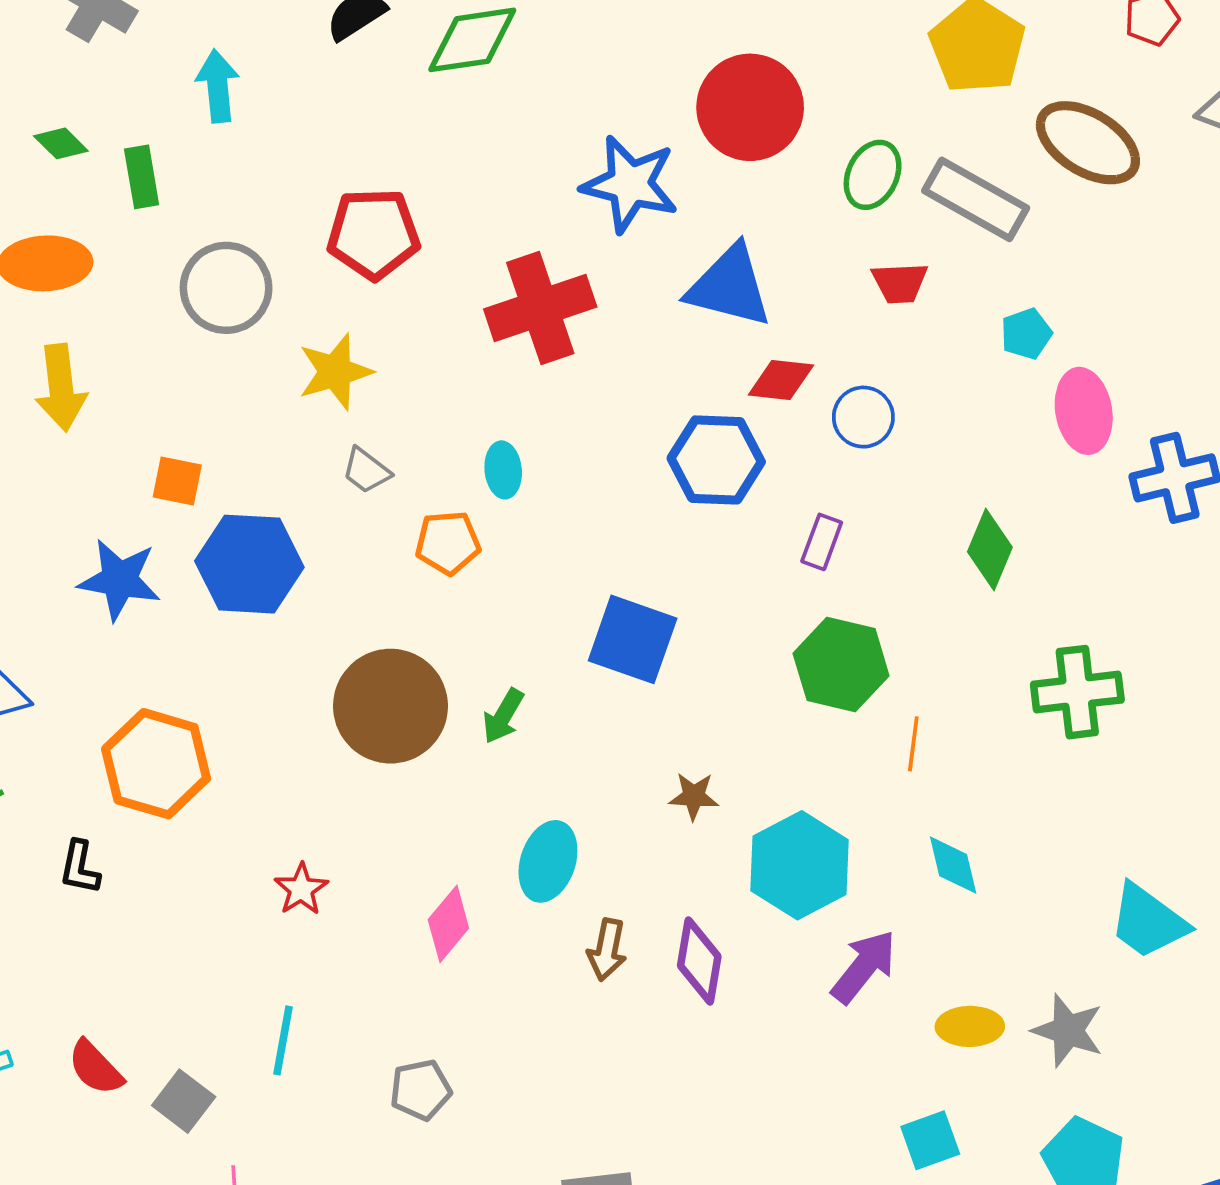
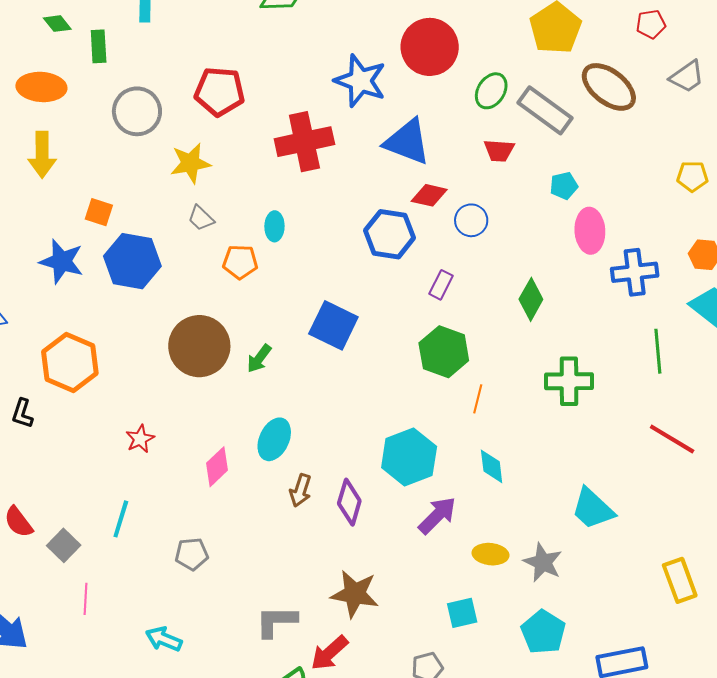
brown star: (694, 796) -> (355, 594), moved, size x1.8

